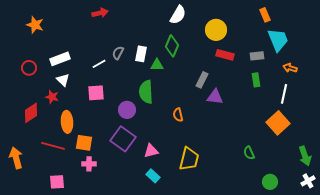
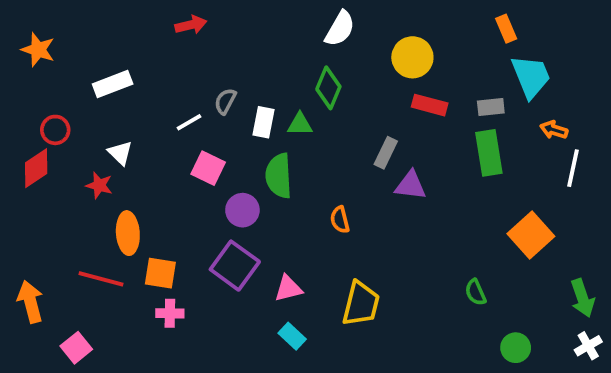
orange star: (35, 25) -> (38, 50), moved
white rectangle: (141, 54) -> (263, 122), moved
white rectangle: (60, 59) -> (113, 84), moved
green rectangle: (256, 80) -> (489, 153), size x1.6
pink square: (96, 93) -> (208, 168), moved, turned 30
white line: (284, 94) -> (573, 168), moved
red diamond: (31, 113) -> (36, 168), moved
pink square: (57, 182) -> (76, 348), moved, turned -35

